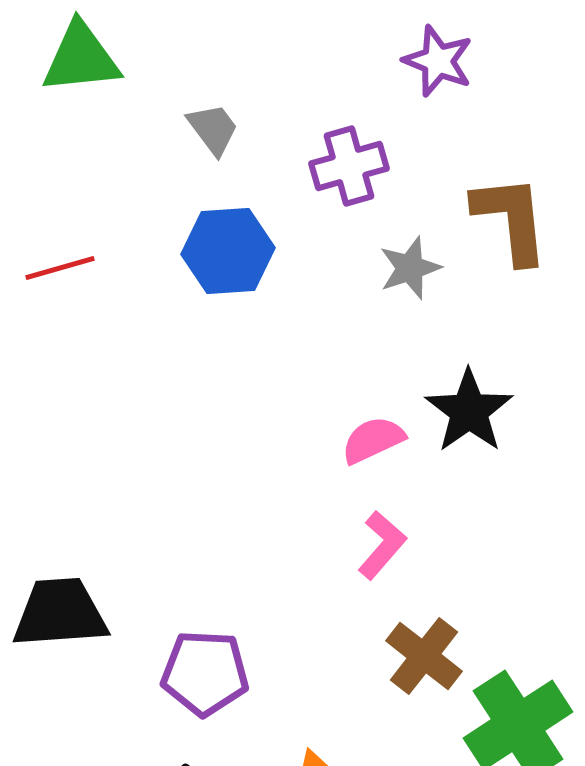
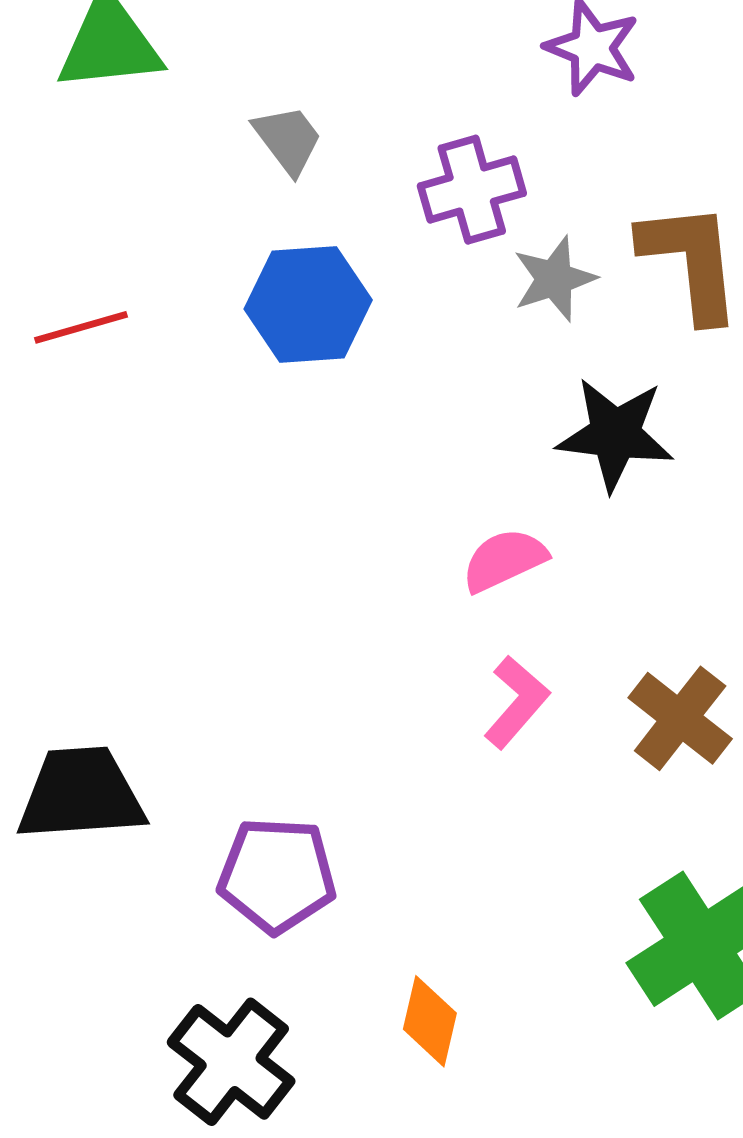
gray star: (410, 268) -> (554, 279), moved
black star: (469, 411) -> (615, 434), moved, turned -30
brown cross: (424, 656) -> (680, 718), moved

